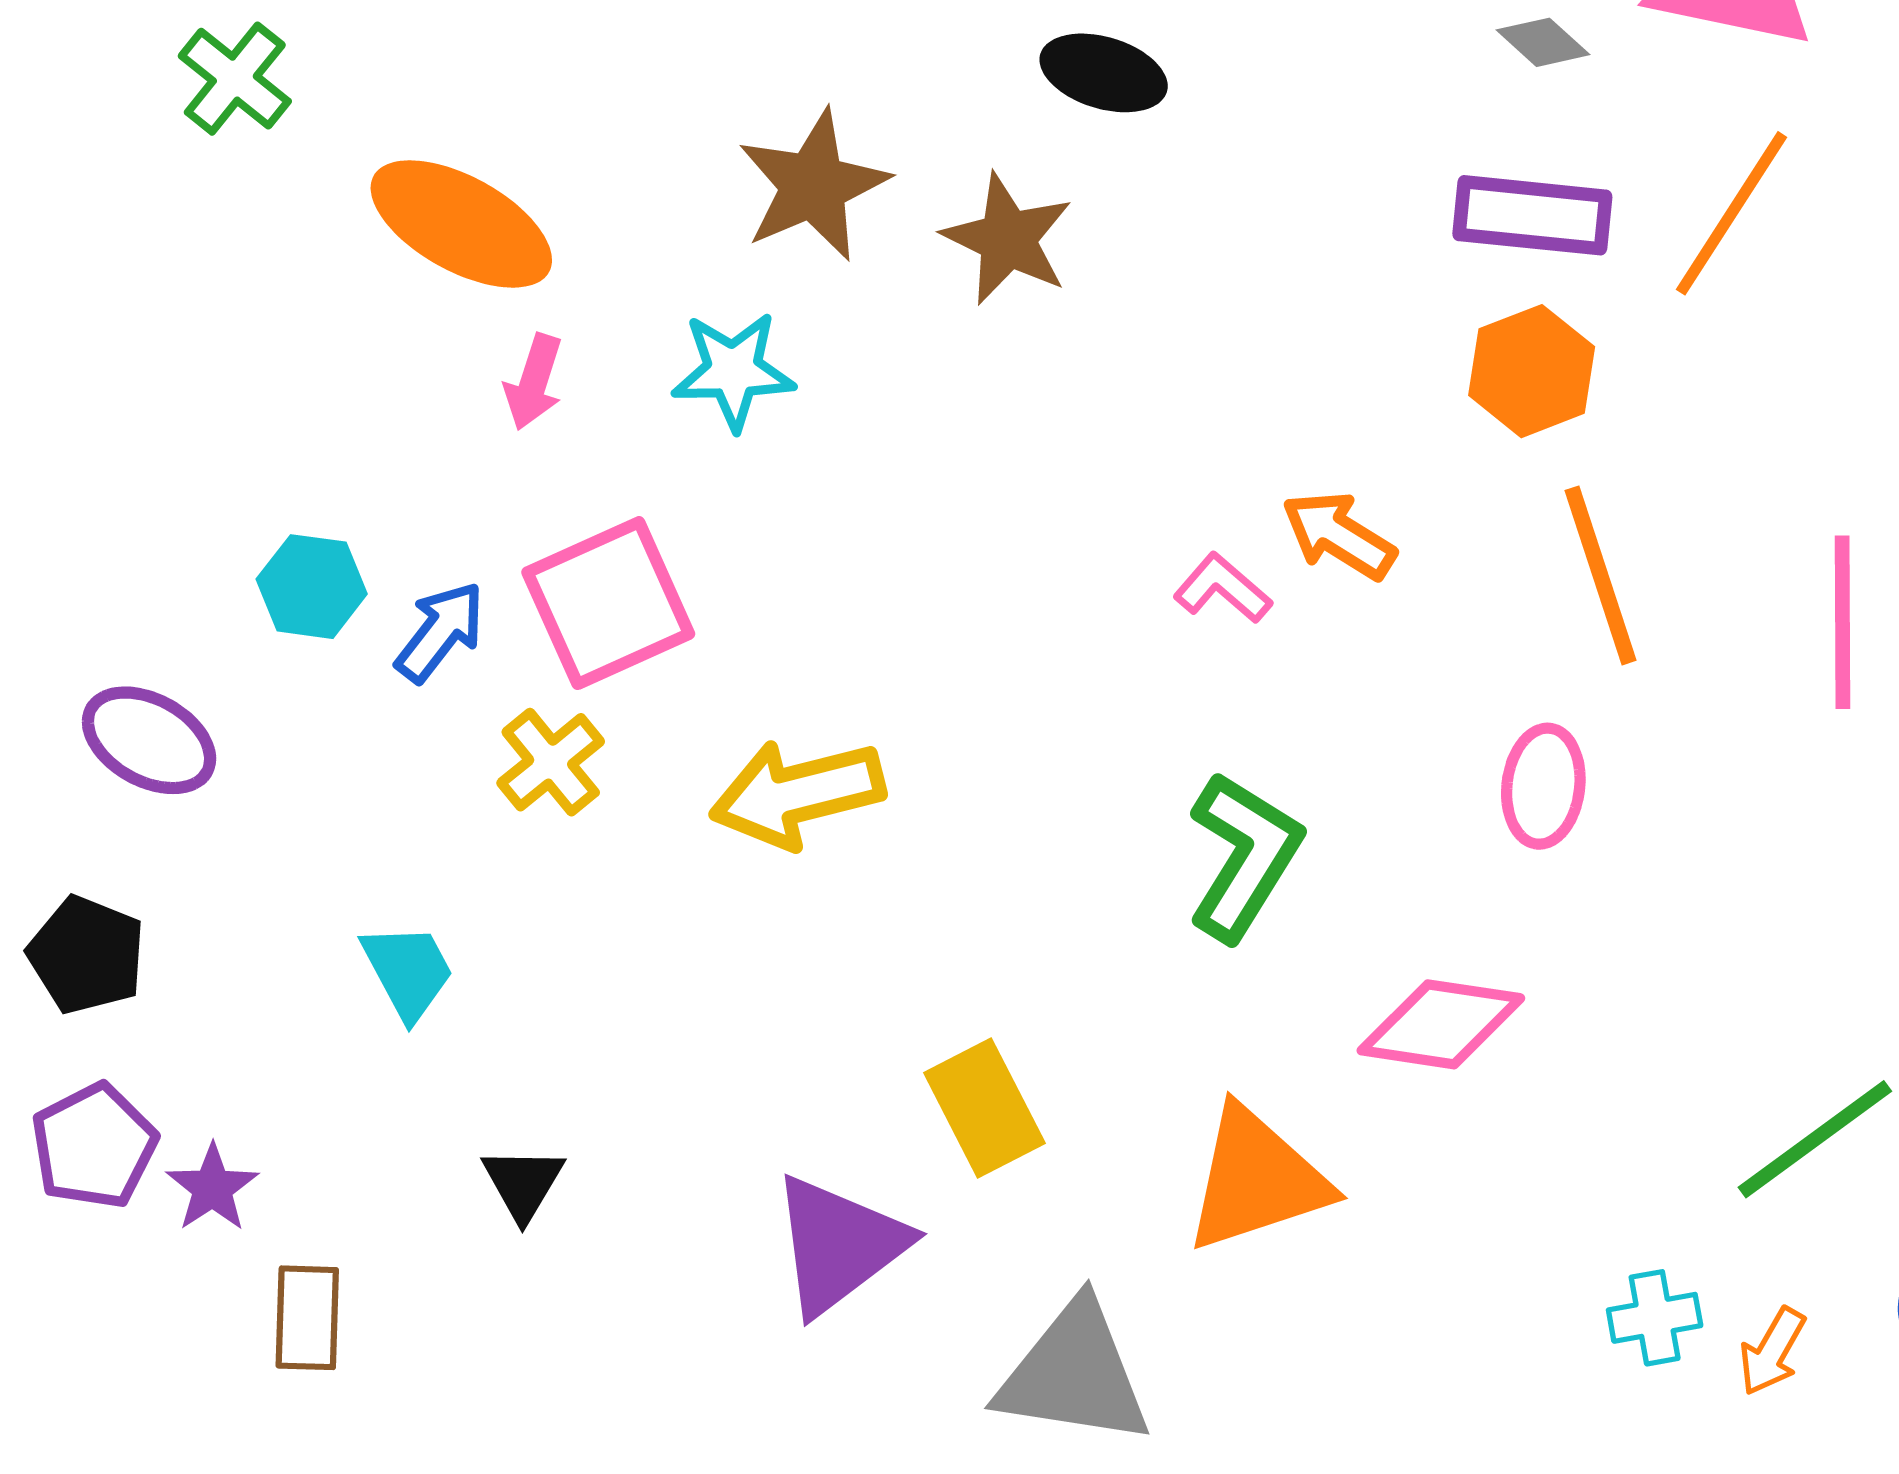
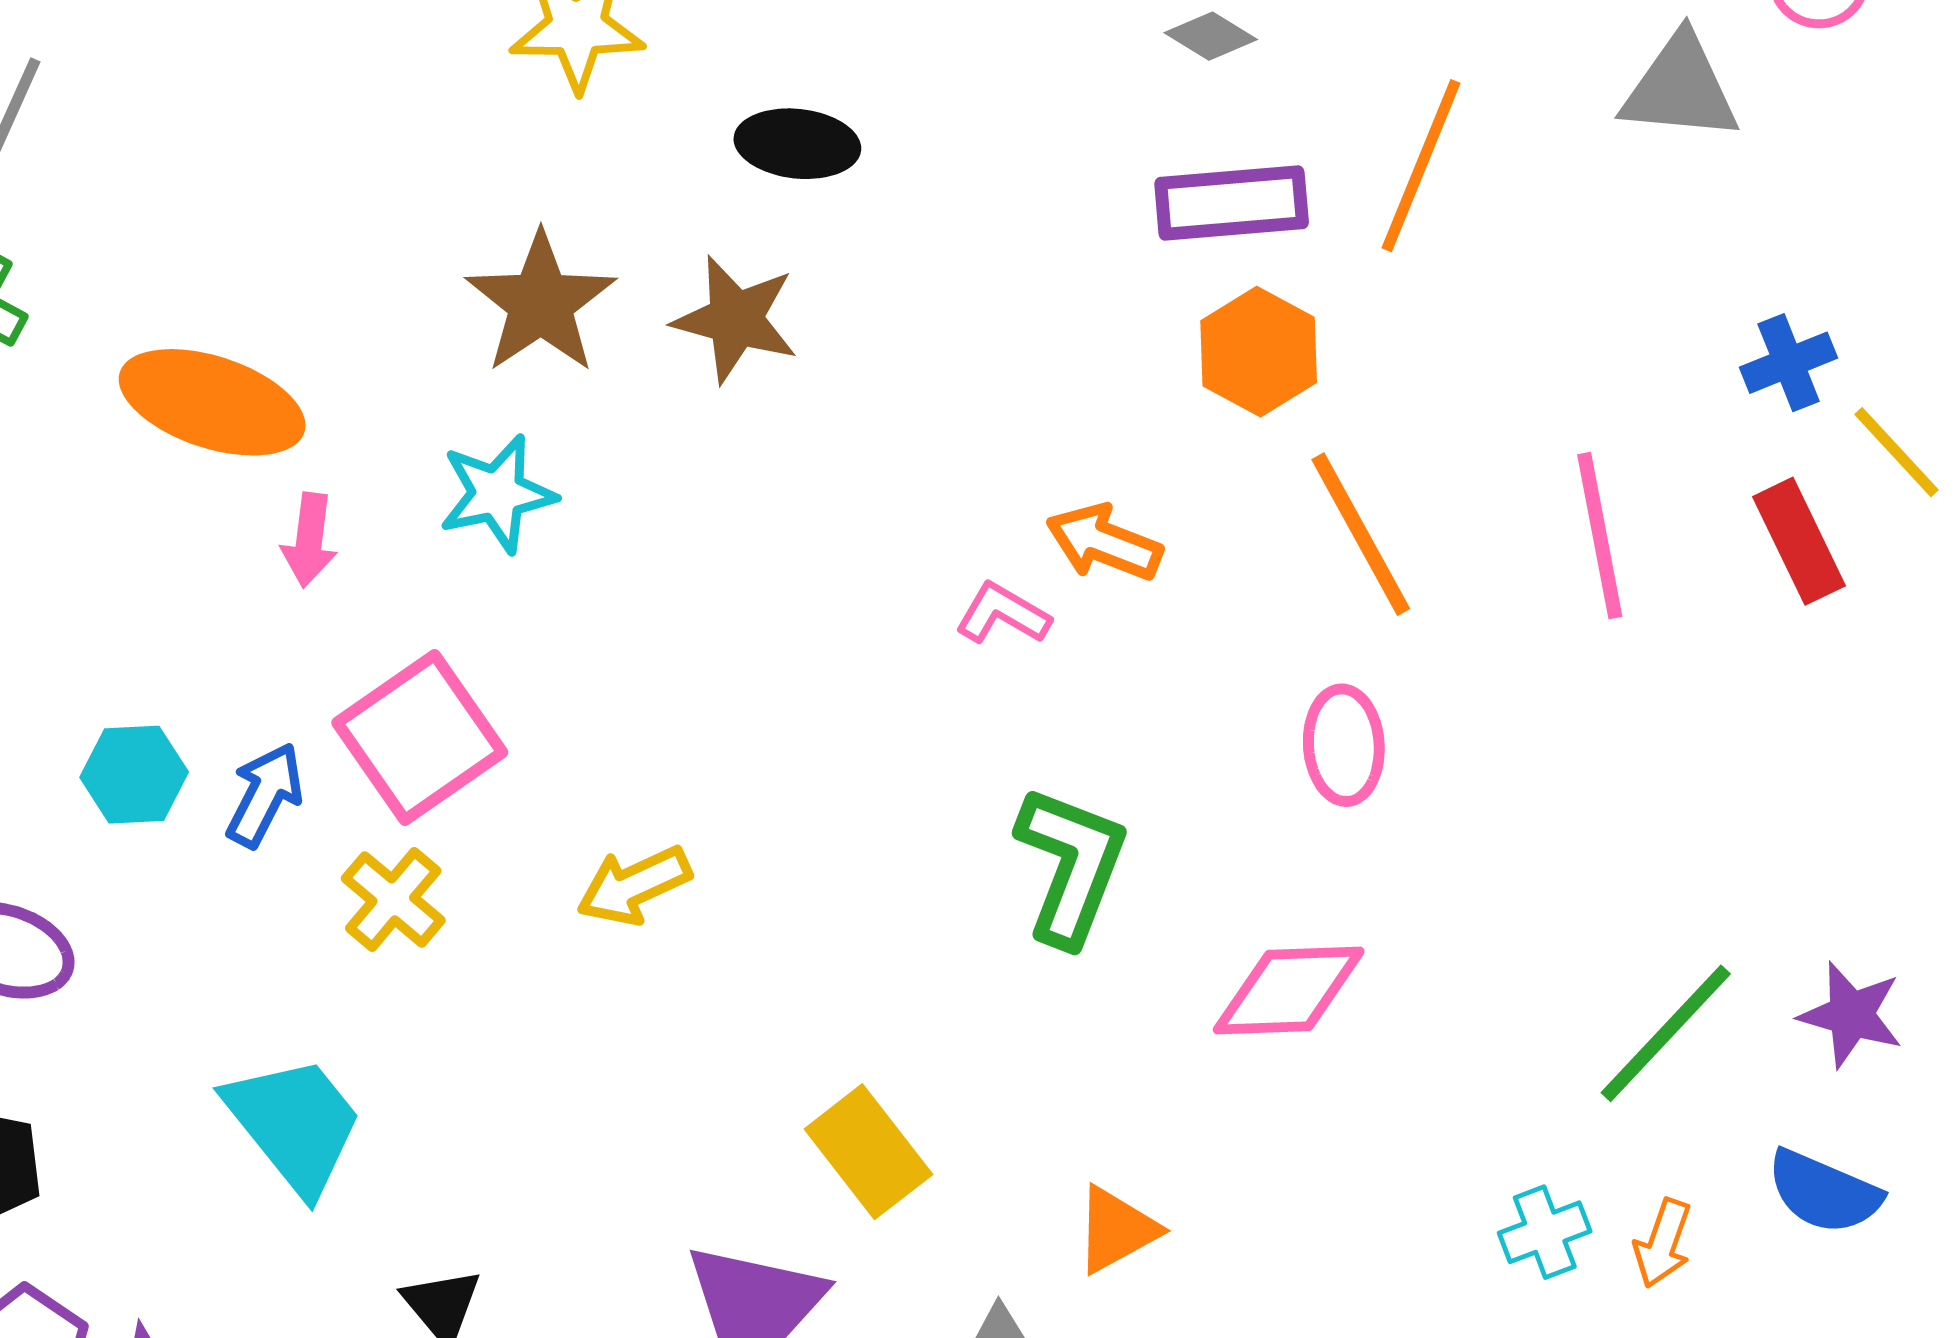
yellow arrow: (797, 794) -> (634, 885), size x0.7
cyan trapezoid: (408, 971) -> (294, 1124), size x1.5
orange triangle: (1257, 1179) -> (1116, 1230), moved, size x0.6

